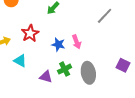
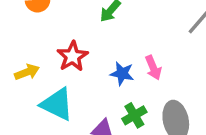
cyan triangle: (20, 61) -> (57, 104), size x1.5

